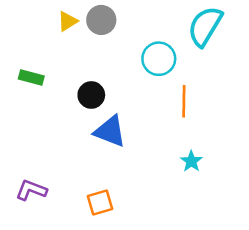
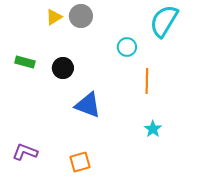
cyan circle: (159, 59) -> (127, 47), size x0.7
black circle: (91, 95) -> (63, 68), moved

